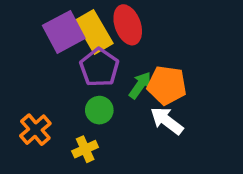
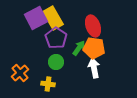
red ellipse: (128, 25) -> (93, 26), moved
white arrow: (167, 121) -> (94, 68), turned 42
yellow cross: (85, 149) -> (48, 84), turned 32

